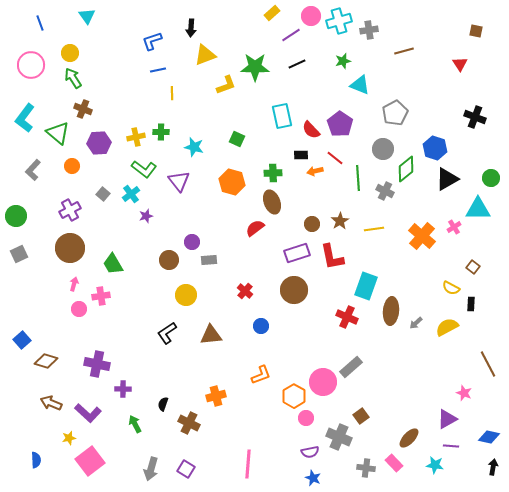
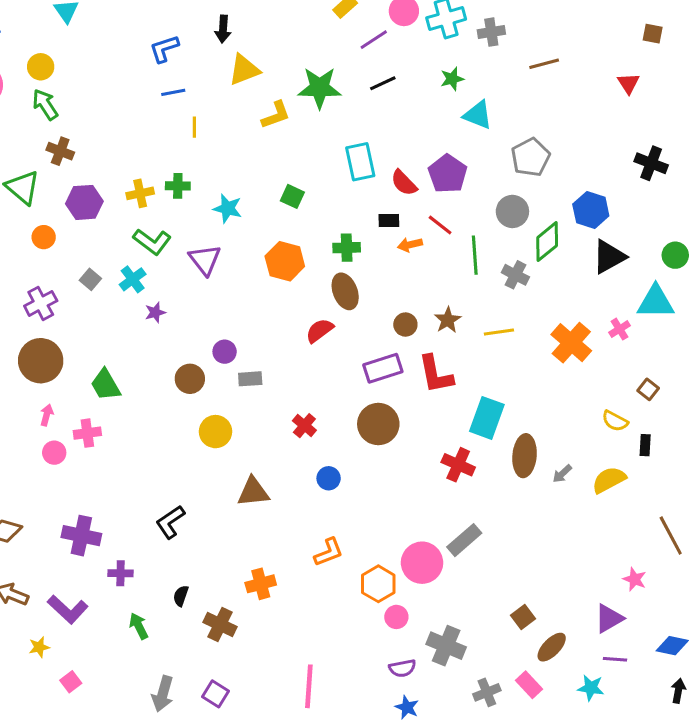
black L-shape: (167, 333) -> (170, 522), moved
brown square: (361, 416) -> (523, 617), moved
pink square: (90, 461) -> (71, 682), size x0.5
gray cross: (366, 468) -> (487, 692), turned -30

